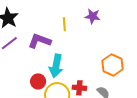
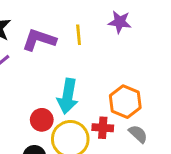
purple L-shape: (39, 41) -> (39, 40), moved
orange hexagon: (113, 65) -> (125, 102), moved

